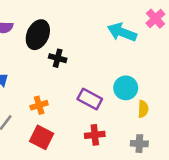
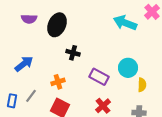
black cross: (58, 58) -> (73, 53), moved
red cross: (95, 135) -> (103, 106), turned -35

